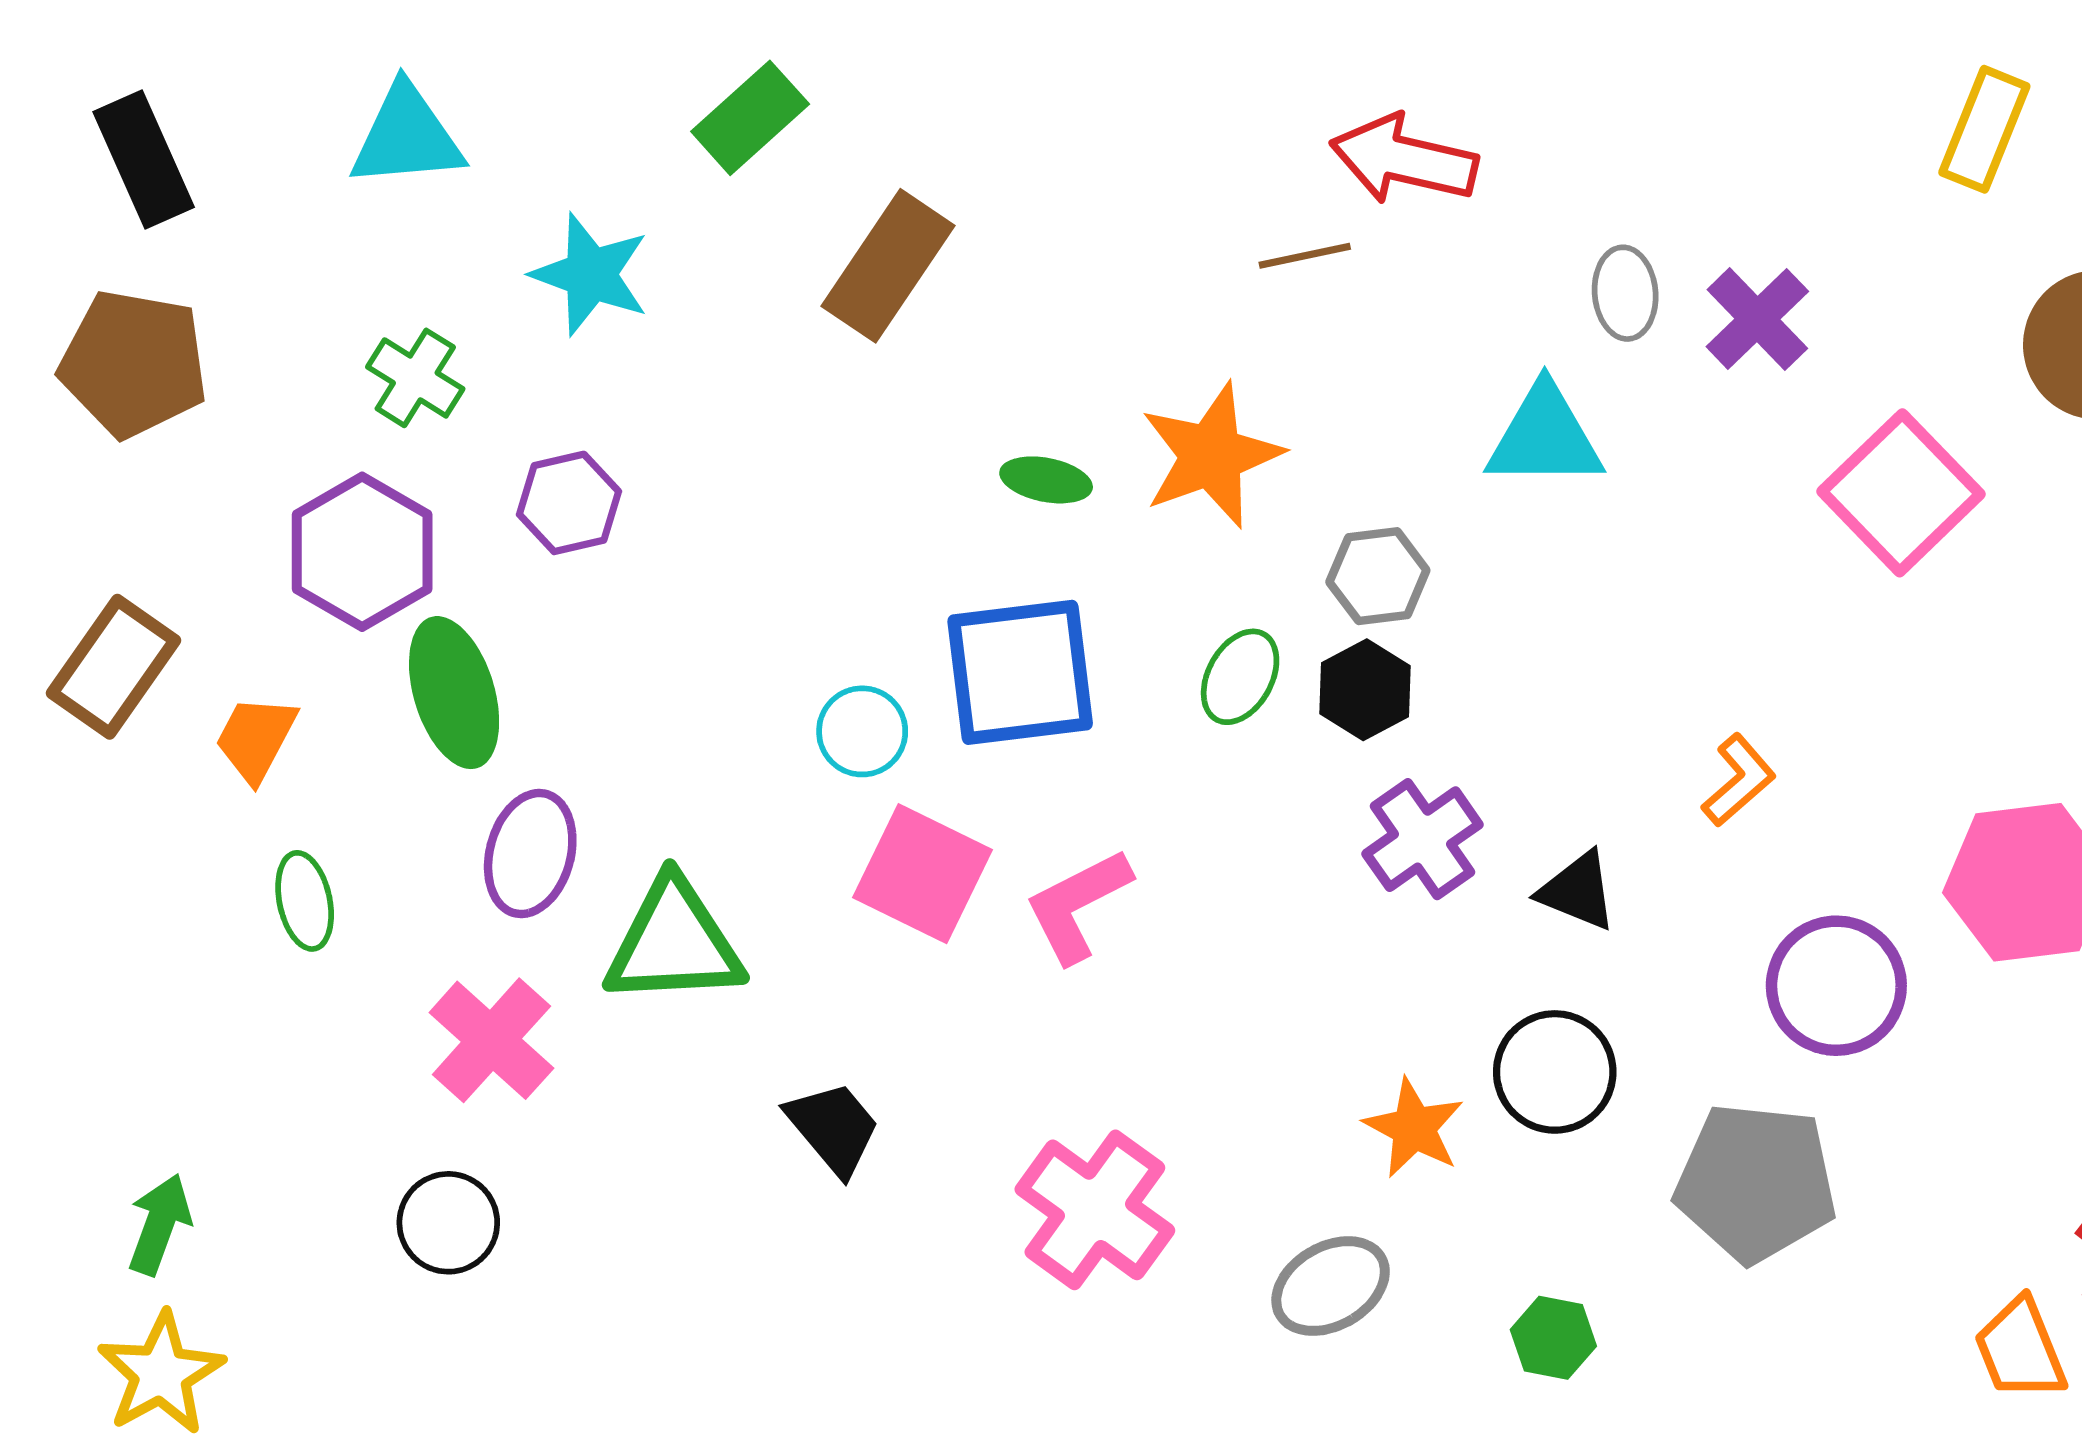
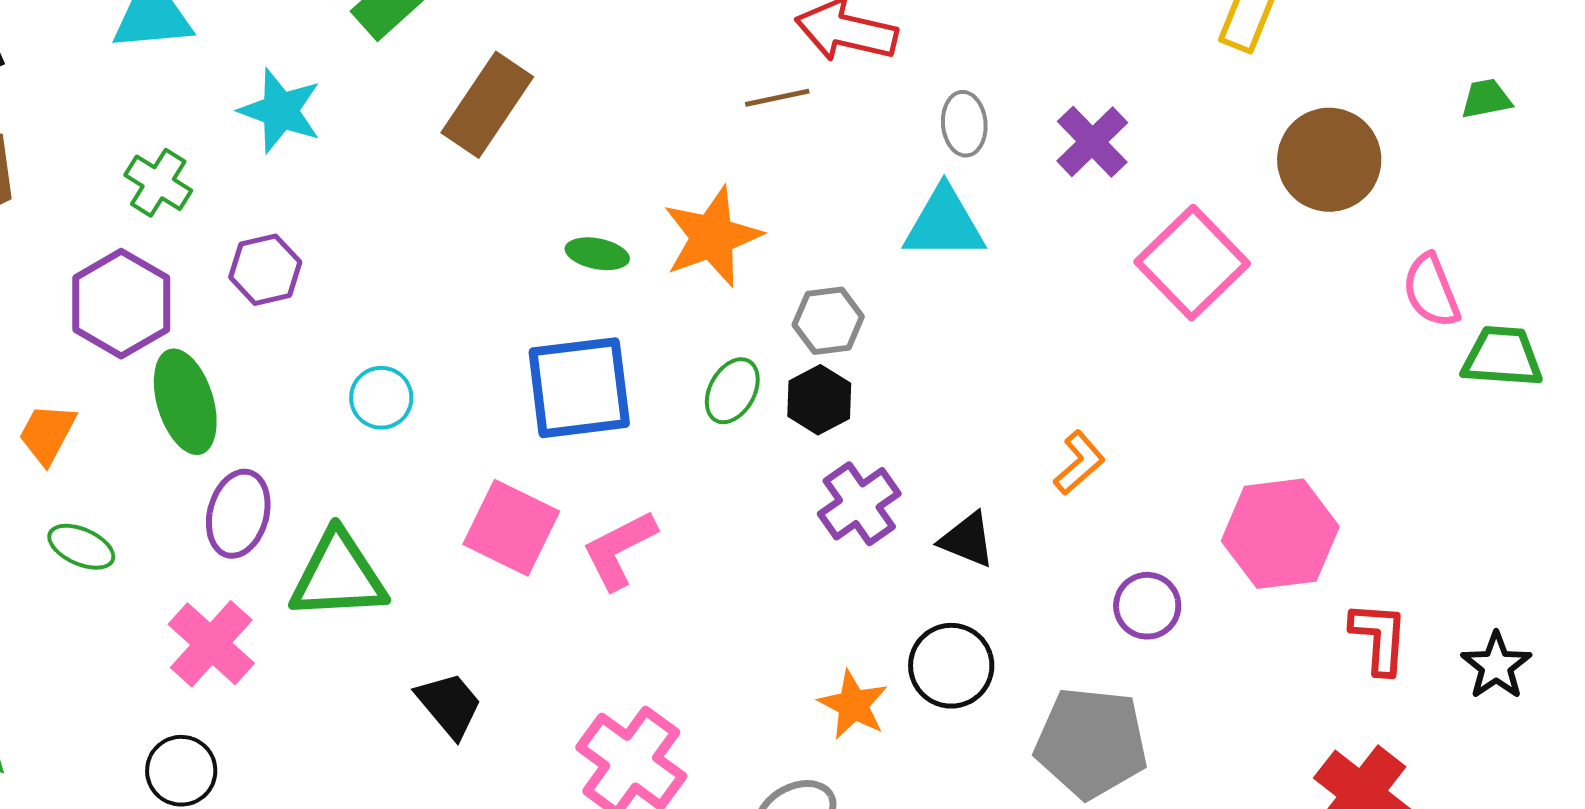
gray ellipse: (1625, 293) -> (964, 124), moved
cyan circle: (862, 731) -> (381, 398), moved
green ellipse: (305, 901) -> (81, 547), turned -54
purple circle: (1836, 986) -> (1147, 606), size x0.7

